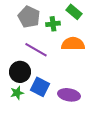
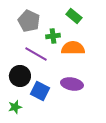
green cross: (53, 24) -> (53, 36), moved
green star: (17, 93) -> (15, 107), moved
purple ellipse: (69, 95) -> (72, 84), moved

